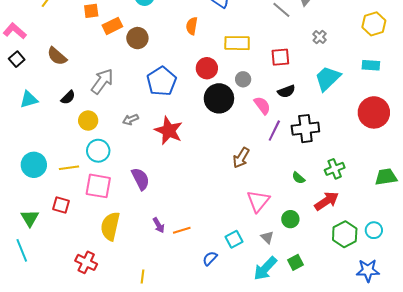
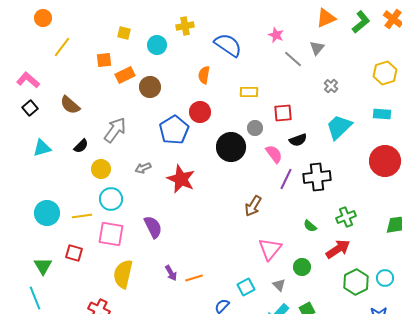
yellow rectangle: (237, 43) -> (249, 92), size x0.7
red square: (280, 57) -> (283, 113), moved
red circle: (207, 68) -> (200, 112), moved

